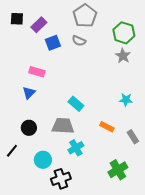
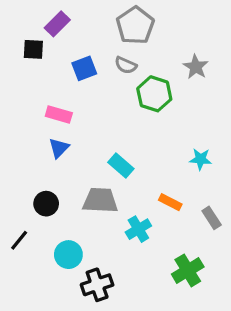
black square: (17, 19) -> (33, 49), moved
purple rectangle: (39, 25) -> (57, 24), moved
green hexagon: (124, 33) -> (154, 94), moved
gray star: (123, 56) -> (196, 67), moved
blue triangle: (29, 93) -> (59, 148), moved
cyan cross: (76, 148) -> (138, 229), moved

